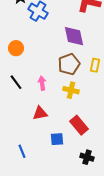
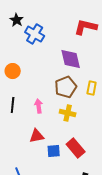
black line: (16, 82) -> (13, 105), turned 42
blue square: (57, 139) -> (54, 151), moved

